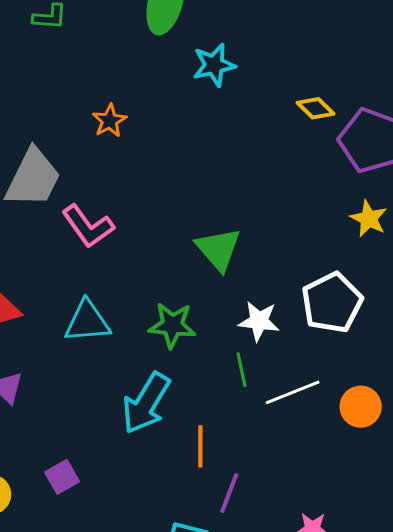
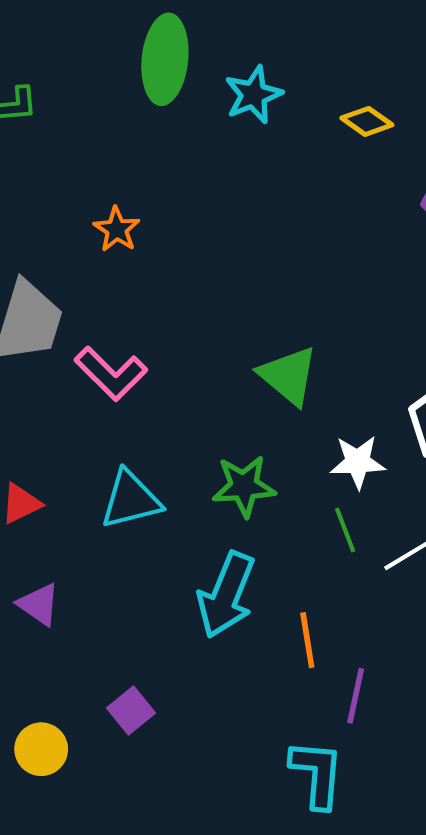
cyan star: (214, 65) -> (253, 95), moved
yellow diamond: (315, 108) -> (367, 121), moved

